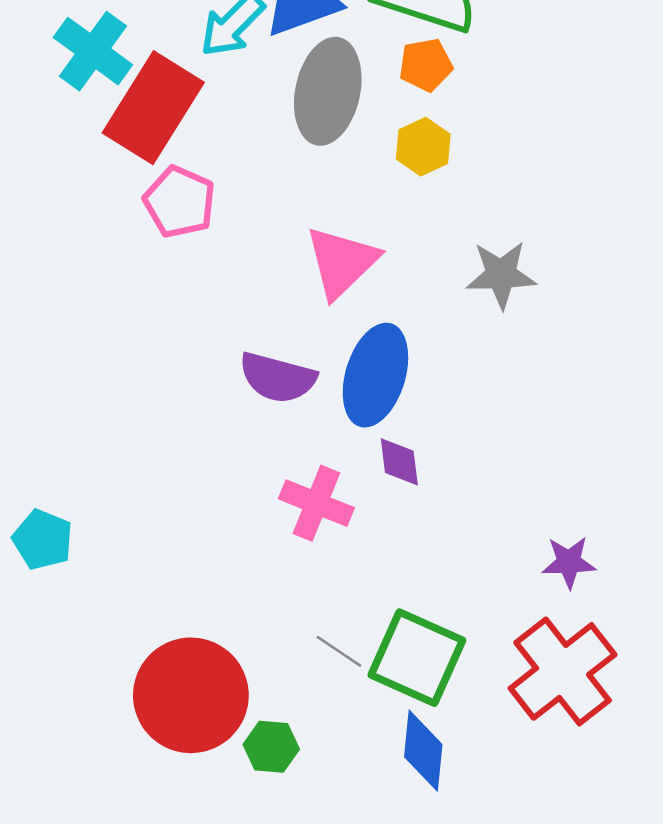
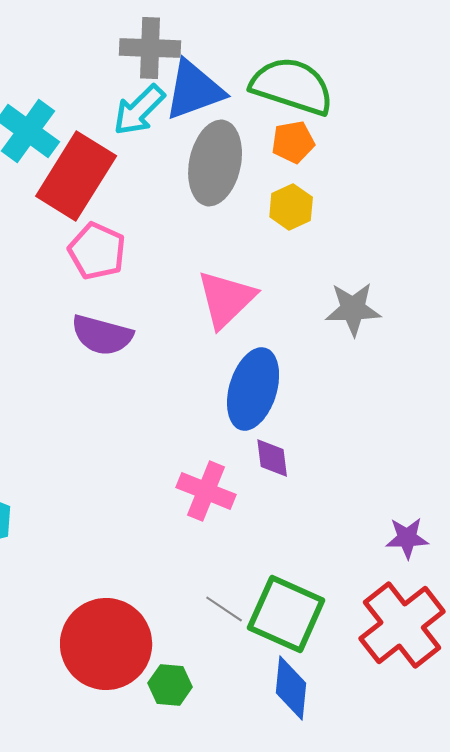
purple semicircle: (278, 378) -> (102, 335), moved

